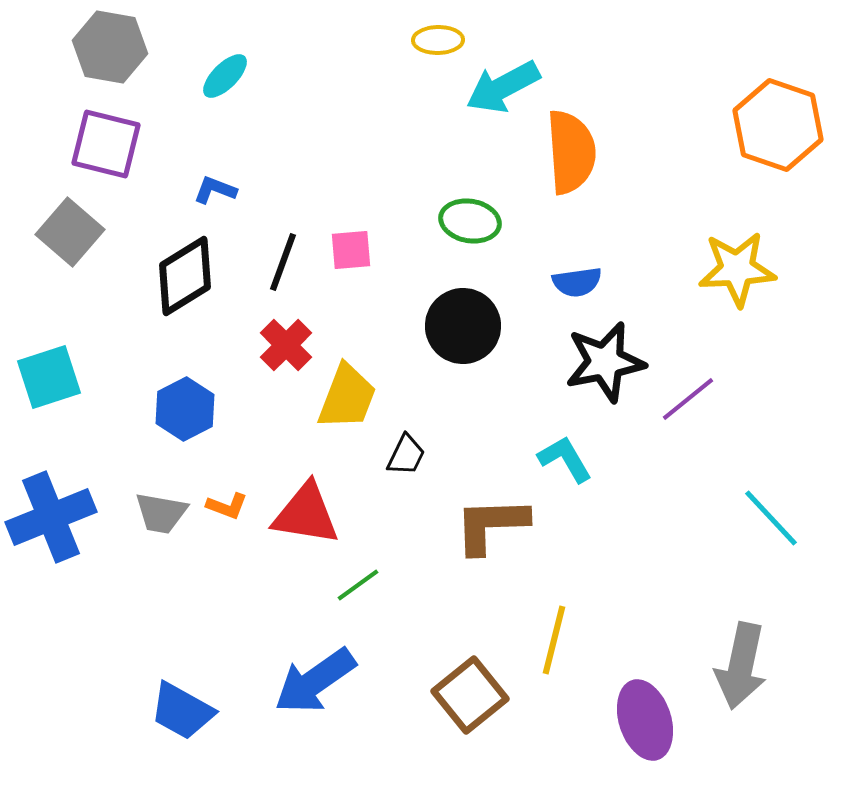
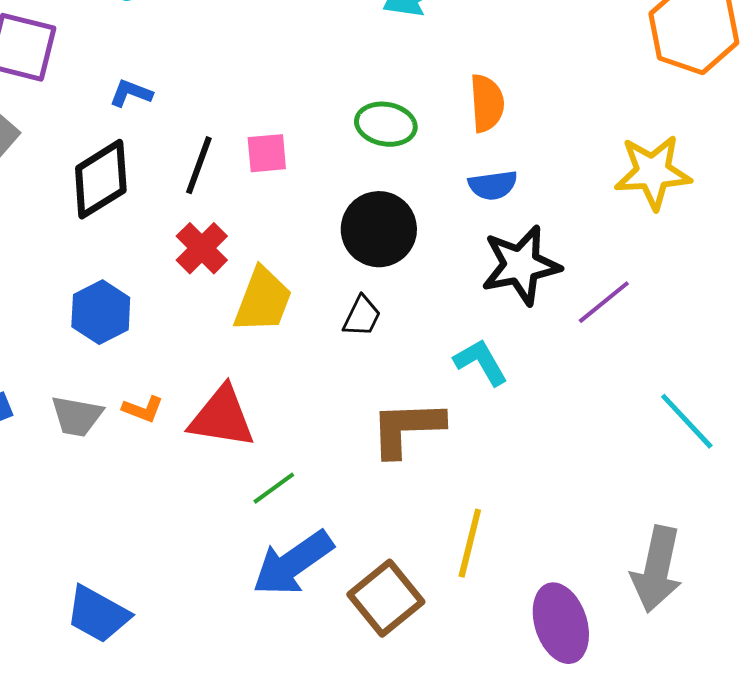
orange semicircle: (571, 152) -> (487, 103), moved, size x0.7
black trapezoid: (406, 455) -> (362, 316), moved
blue arrow: (315, 681) -> (293, 563), moved

